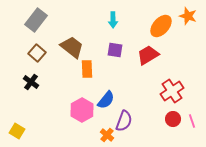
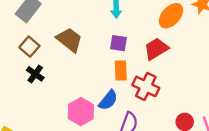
orange rectangle: (87, 69) -> (121, 71), moved
black cross: (31, 82) -> (35, 74), moved
red cross: (172, 91) -> (146, 86), moved, turned -30

